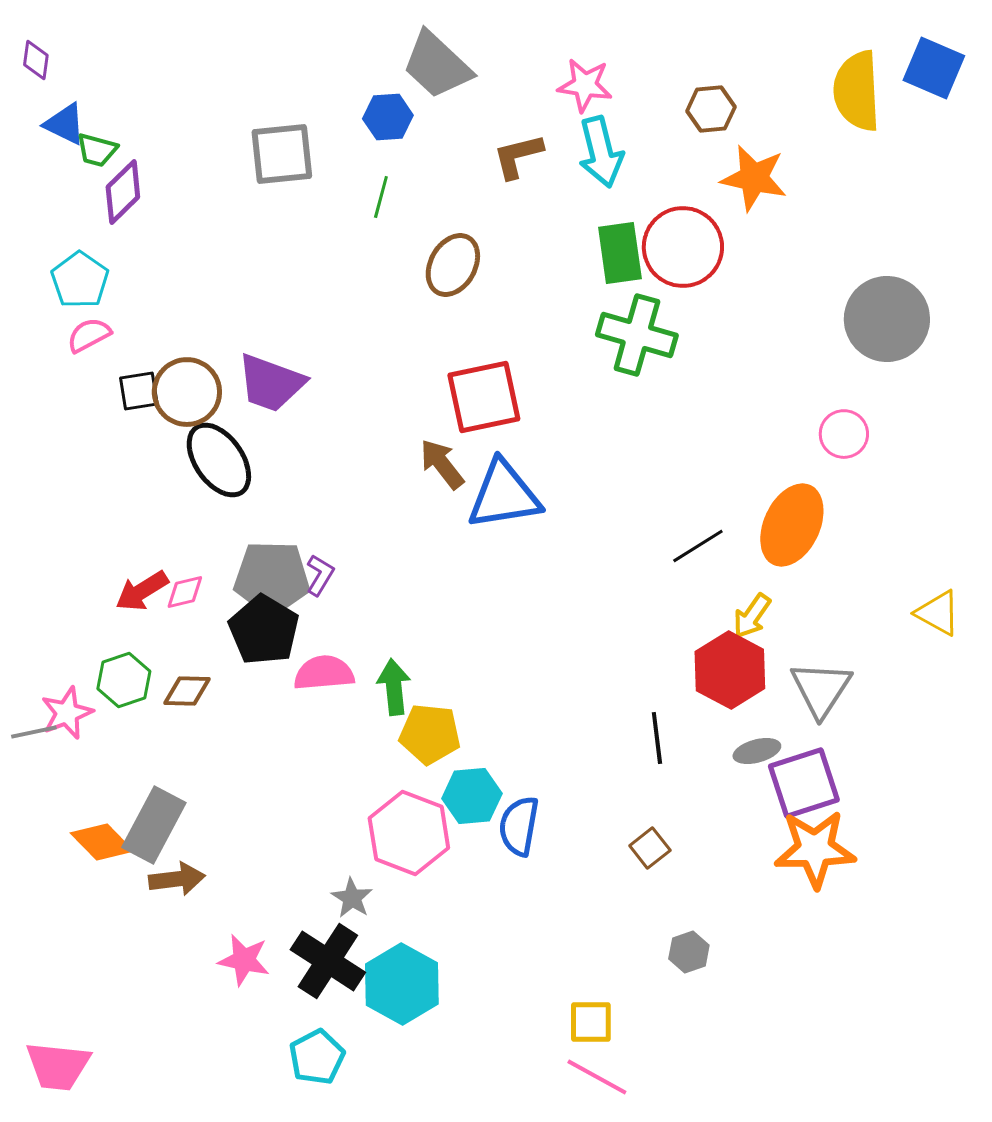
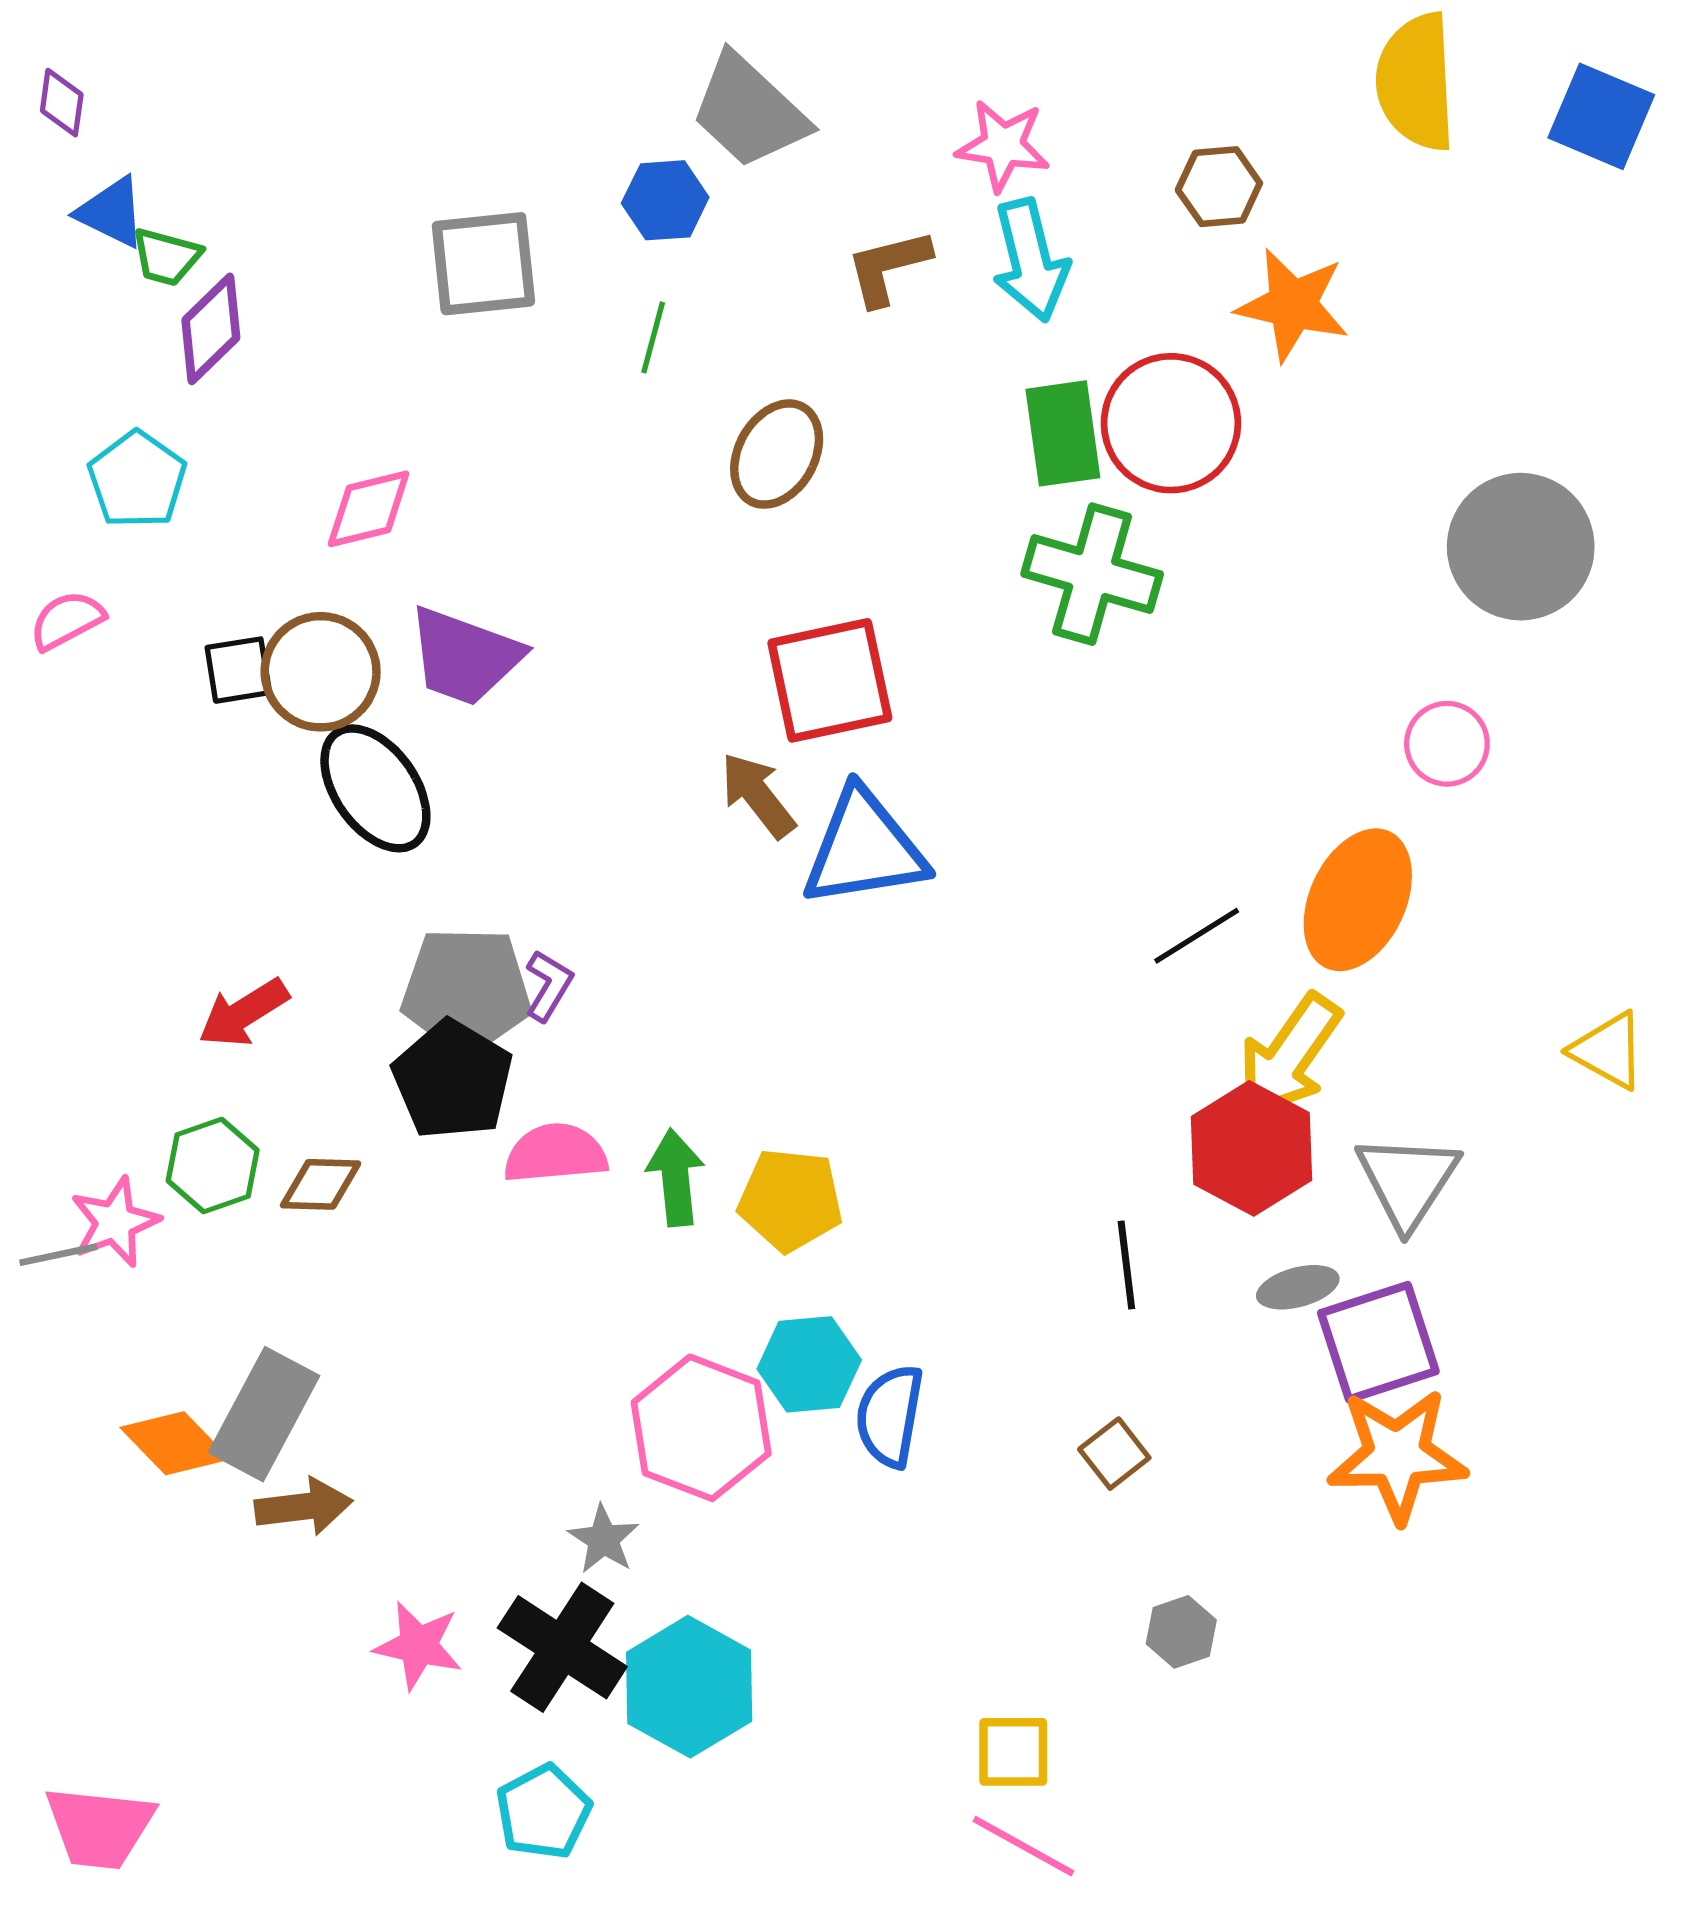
yellow semicircle: (857, 91) -> (1416, 82), moved
pink semicircle: (89, 335) -> (67, 620), moved
pink diamond: (185, 592) -> (369, 509), moved, size x1.4
yellow arrow: (752, 616) -> (1289, 1056), size x1.6
yellow pentagon: (430, 734) -> (790, 1200), moved

